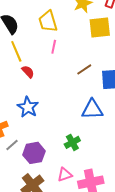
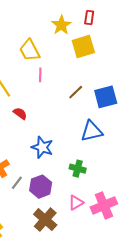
red semicircle: (28, 72) -> (20, 113), moved
blue star: (28, 107) -> (42, 147), moved
green cross: (72, 142) -> (78, 169), turned -35

